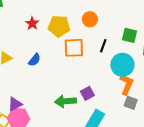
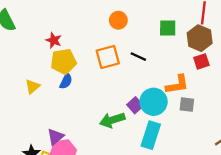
yellow pentagon: (59, 26) -> (63, 61), moved
black line: (103, 46) -> (138, 57), moved, turned -72
cyan circle: (122, 65) -> (154, 102), moved
orange L-shape: (127, 84) -> (177, 85), turned 70

